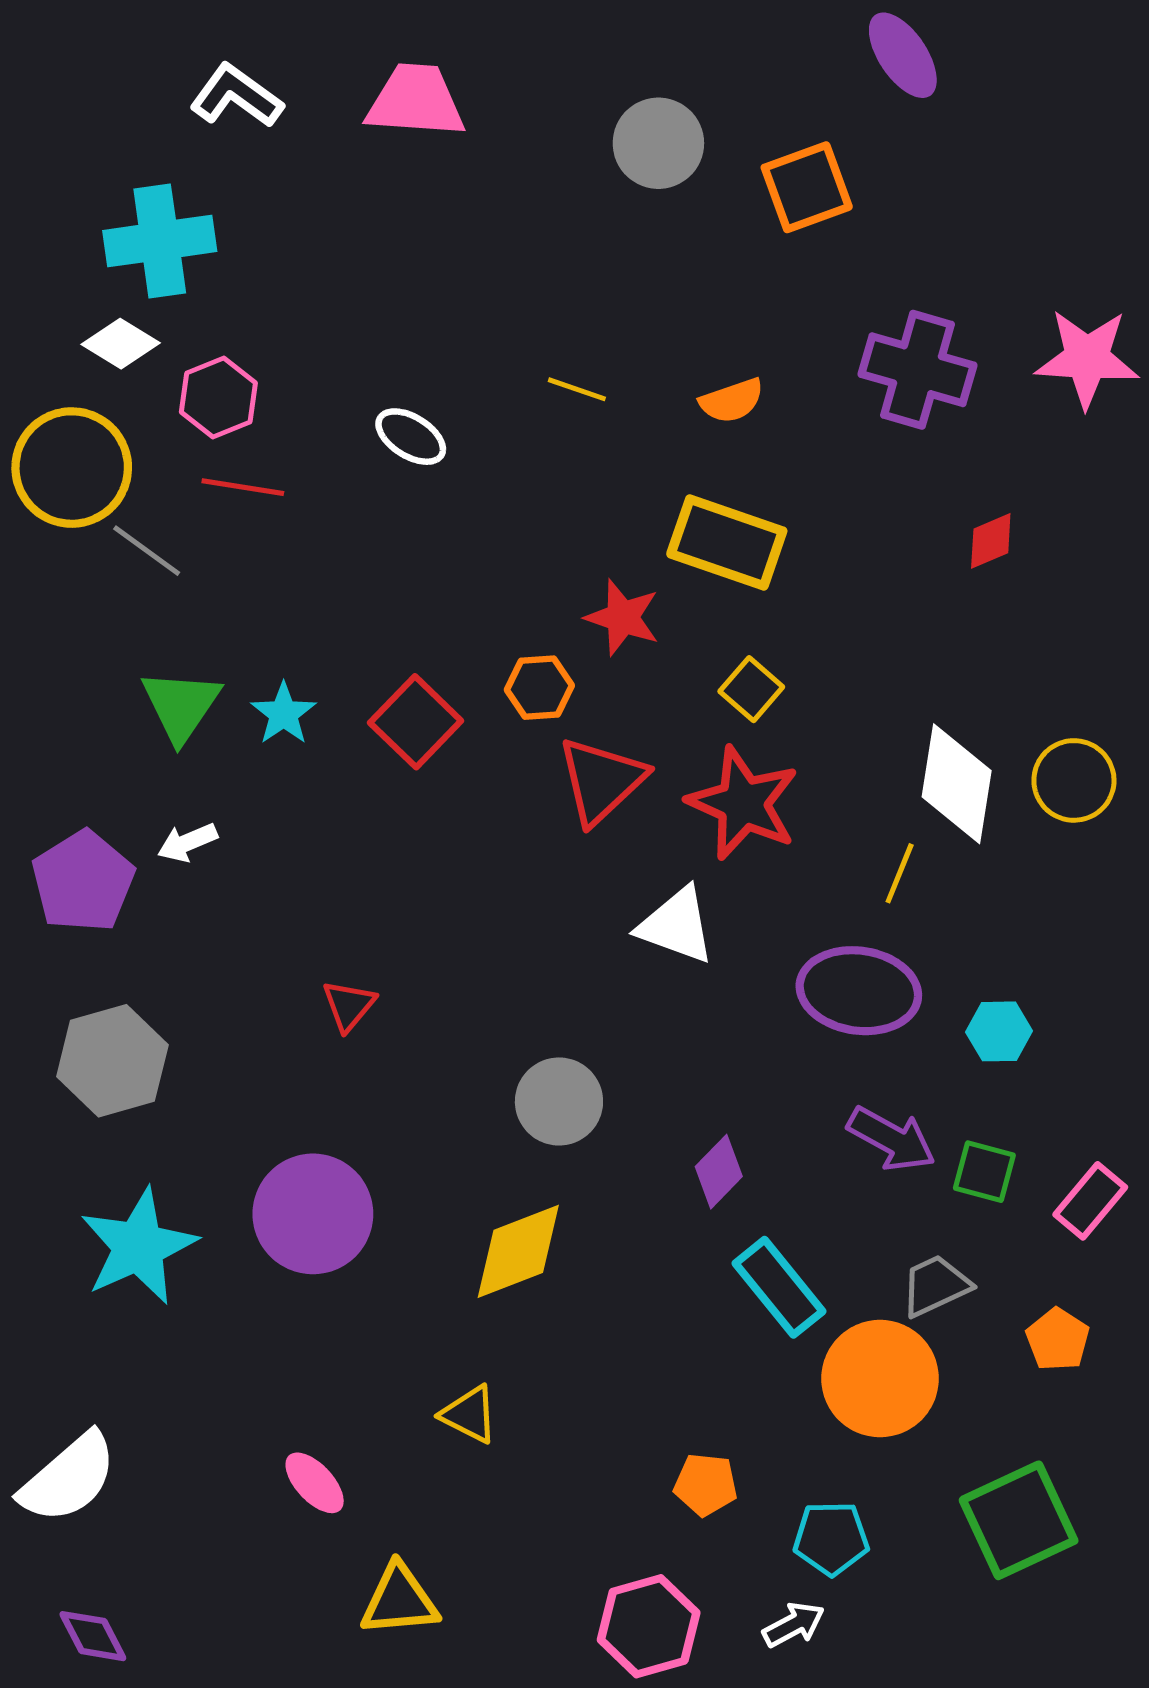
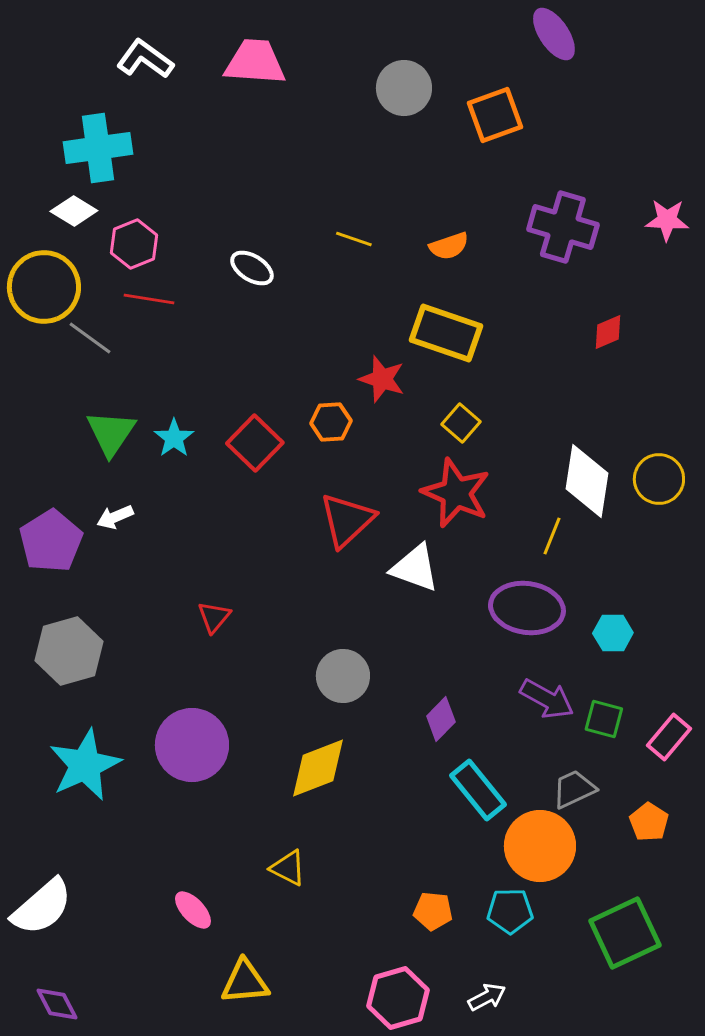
pink star: (1087, 358) -> (667, 220), size x0.7
red triangle: (601, 780) -> (347, 520), moved
cyan pentagon: (831, 1538) -> (510, 911), moved

